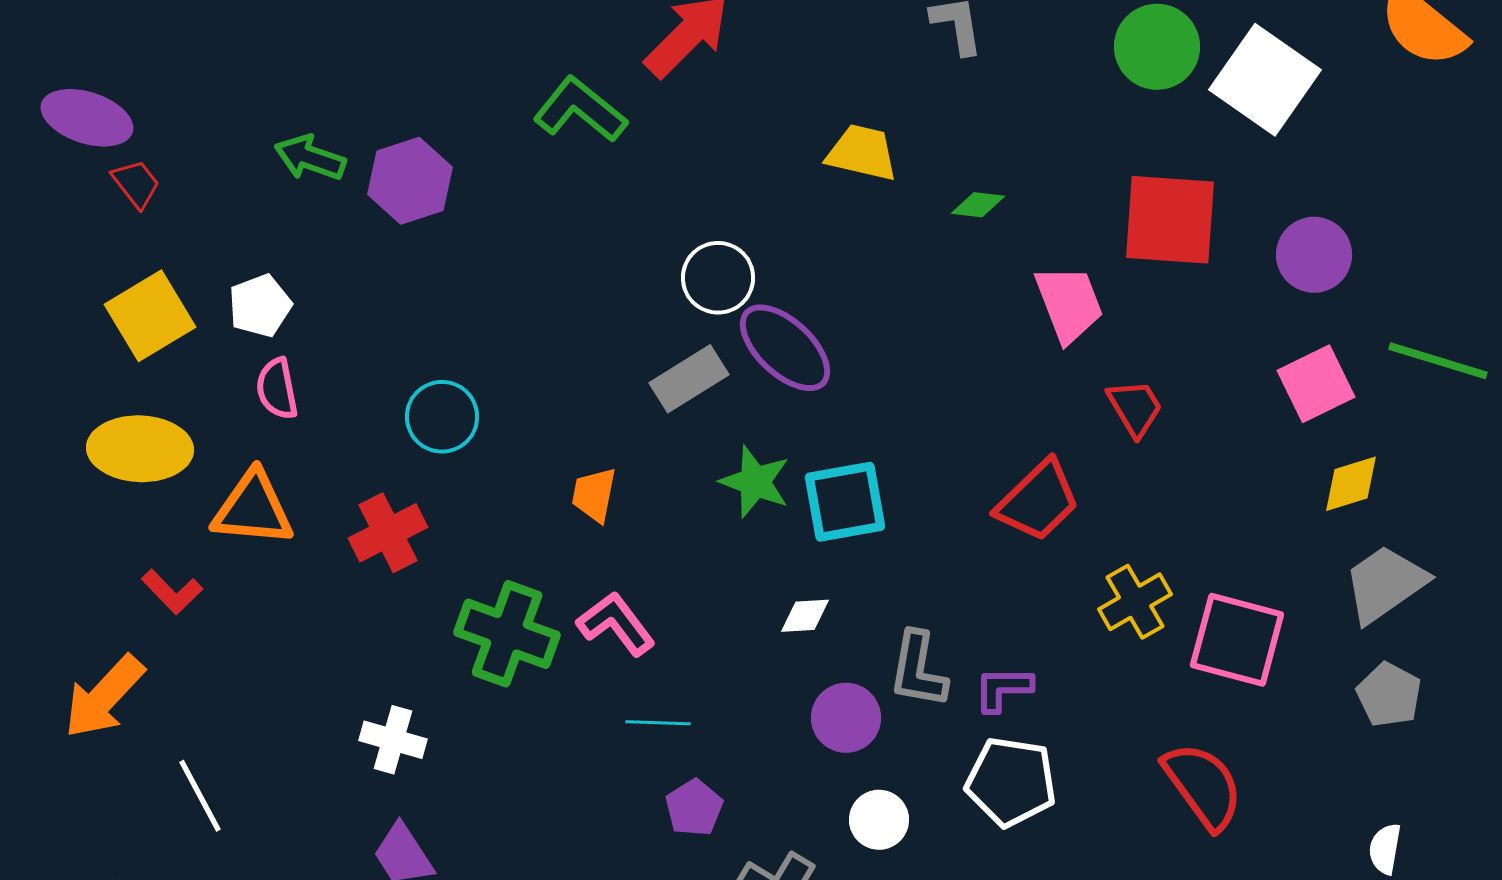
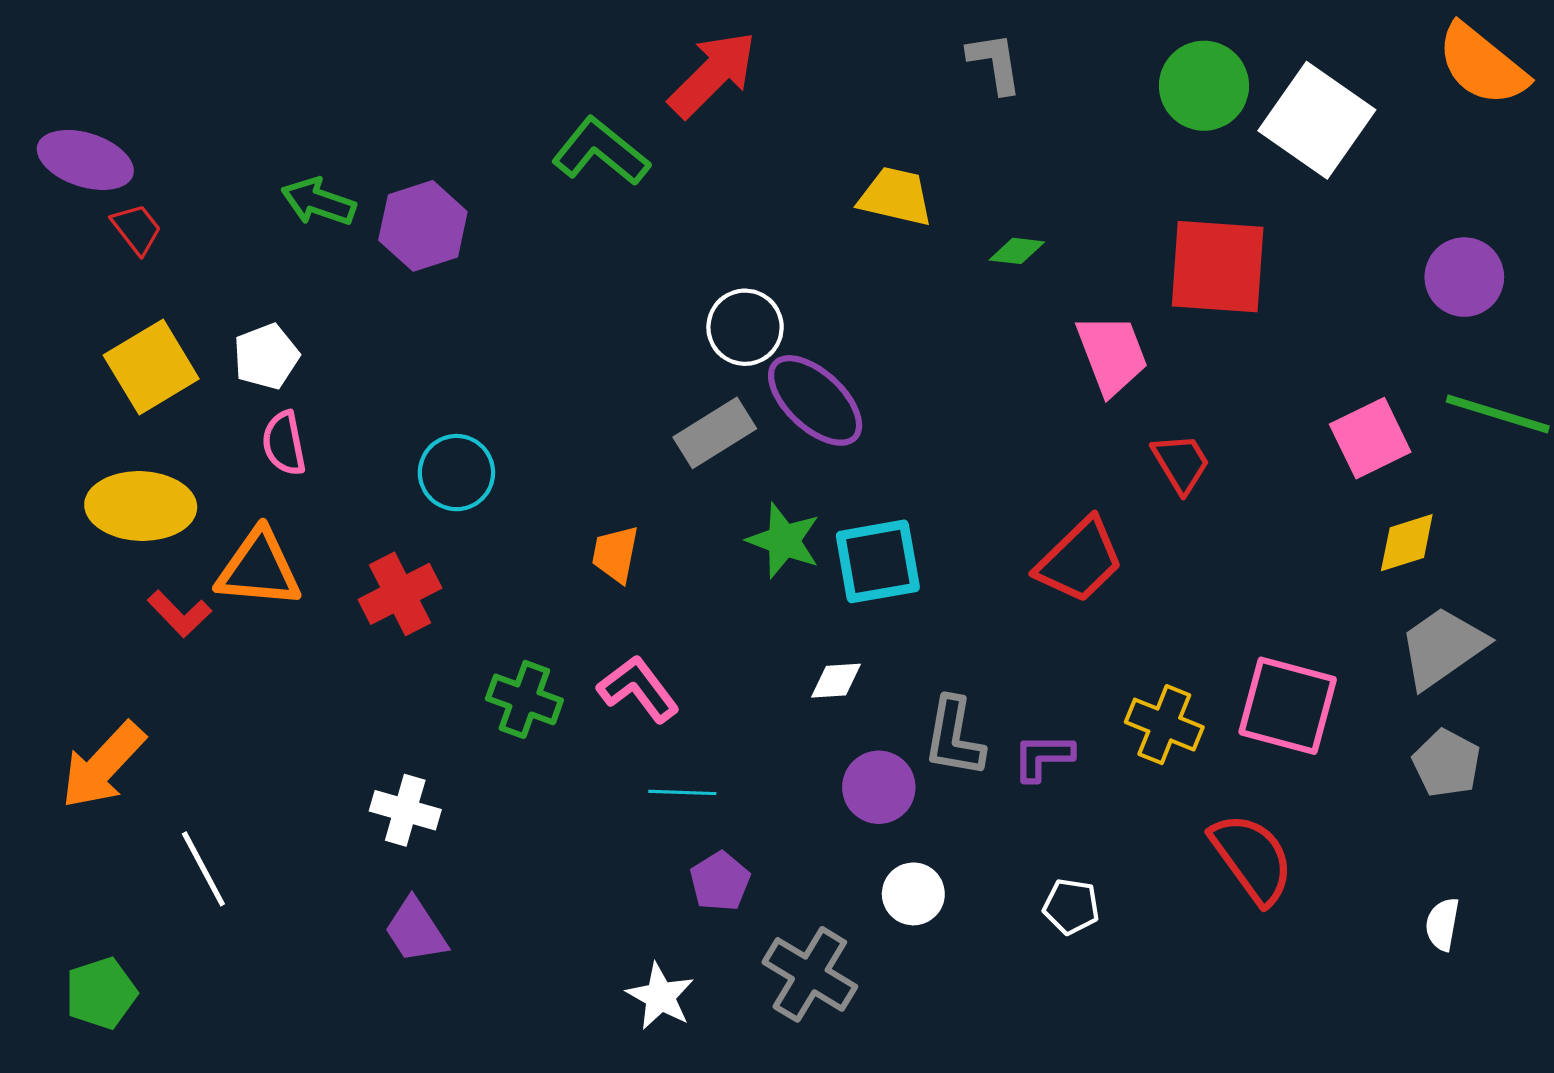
purple circle: (1314, 255) -> (1464, 277), moved
red L-shape: (172, 592) -> (179, 614), moved
yellow cross: (1135, 602) -> (1164, 725), moved, turned -38
green cross: (507, 634) -> (524, 699), size x0.7
white pentagon: (1011, 782) -> (1071, 906), moved, size x0.6

